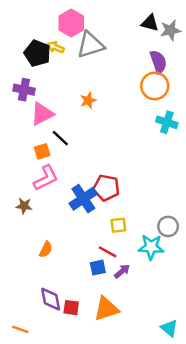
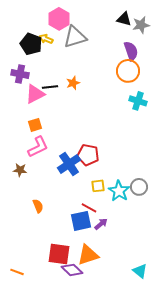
black line: (60, 138) -> (50, 87), moved, turned -49
cyan star: (151, 247) -> (119, 191), moved, turned 30
orange semicircle: (46, 249) -> (38, 206), turned -48
blue square: (98, 268) -> (81, 221), size x1.5
purple diamond: (51, 299) -> (72, 270), moved, turned -35
red square: (71, 308) -> (59, 254), size x1.6

